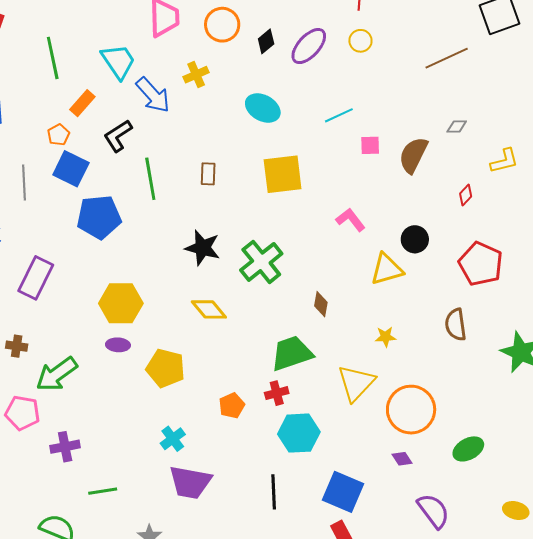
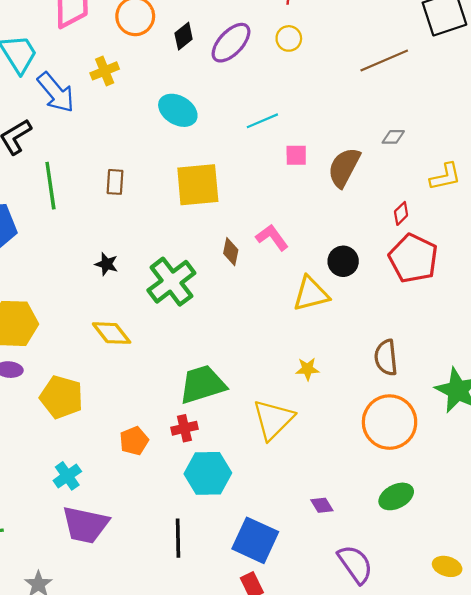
black star: (203, 248) -> (106, 264), size x0.6
red pentagon: (481, 264) -> (413, 258), moved
brown diamond: (321, 304) -> (231, 252), moved
orange circle: (411, 410) -> (390, 422), moved

